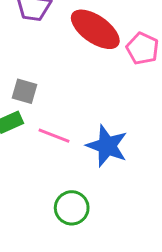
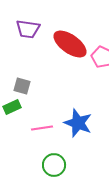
pink line: (54, 136) -> (42, 128), moved, turned -30

